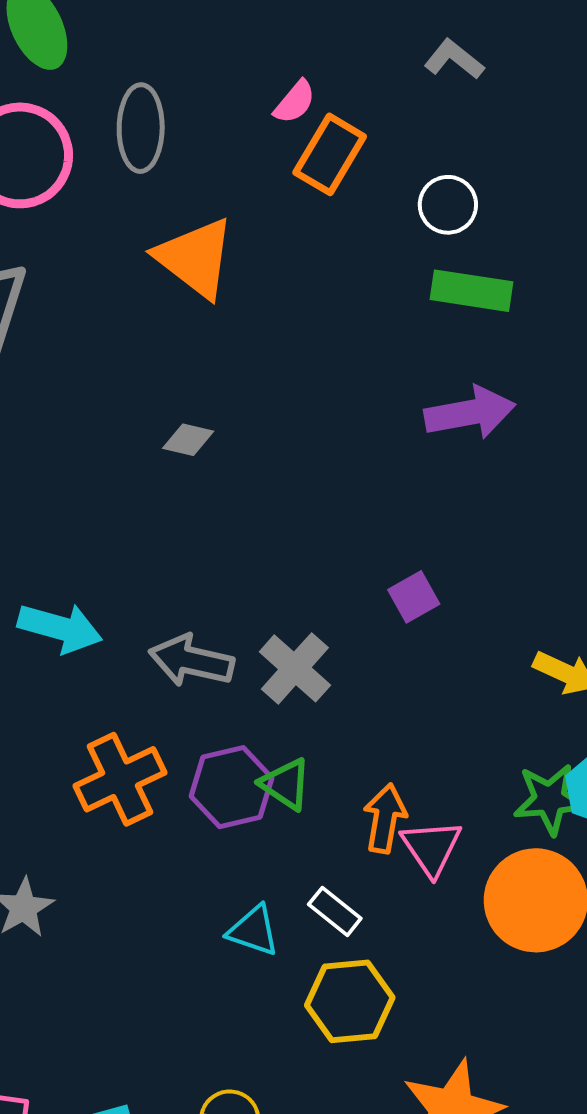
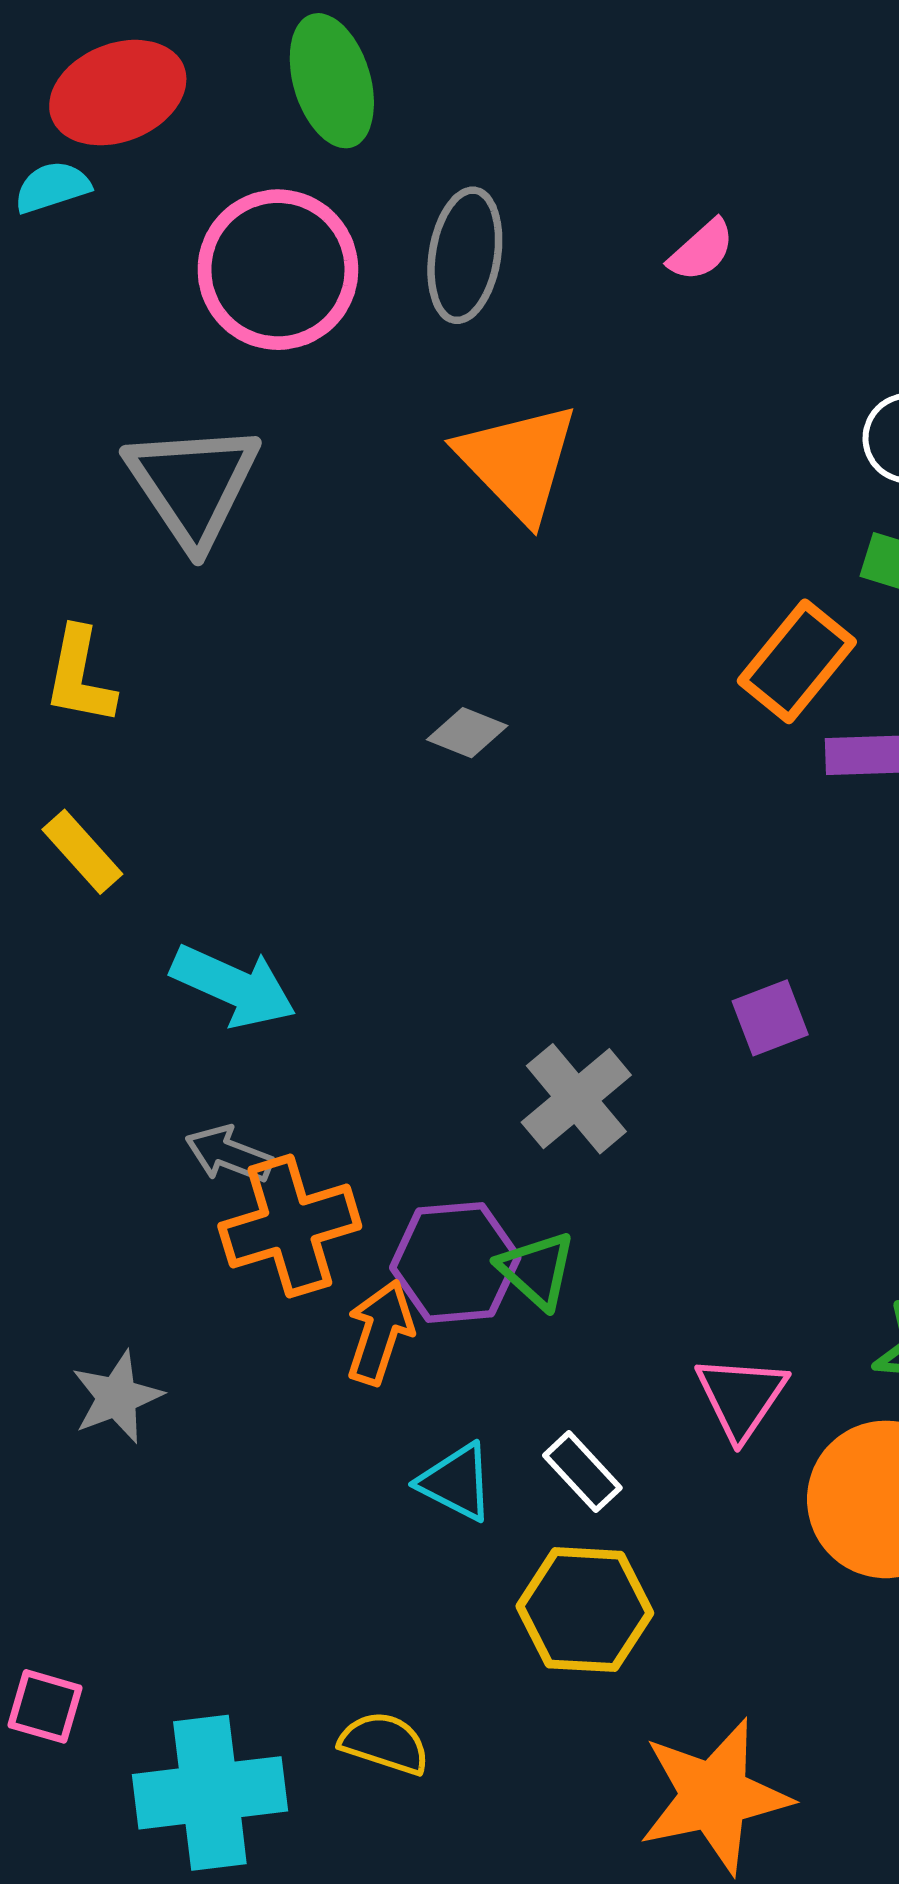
orange rectangle: (330, 154) -> (797, 661), moved
gray arrow: (191, 661) -> (229, 1154), moved, size x0.7
orange arrow: (385, 818) -> (380, 1332), moved

